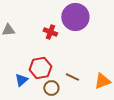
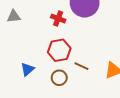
red hexagon: (40, 68) -> (59, 50), moved

